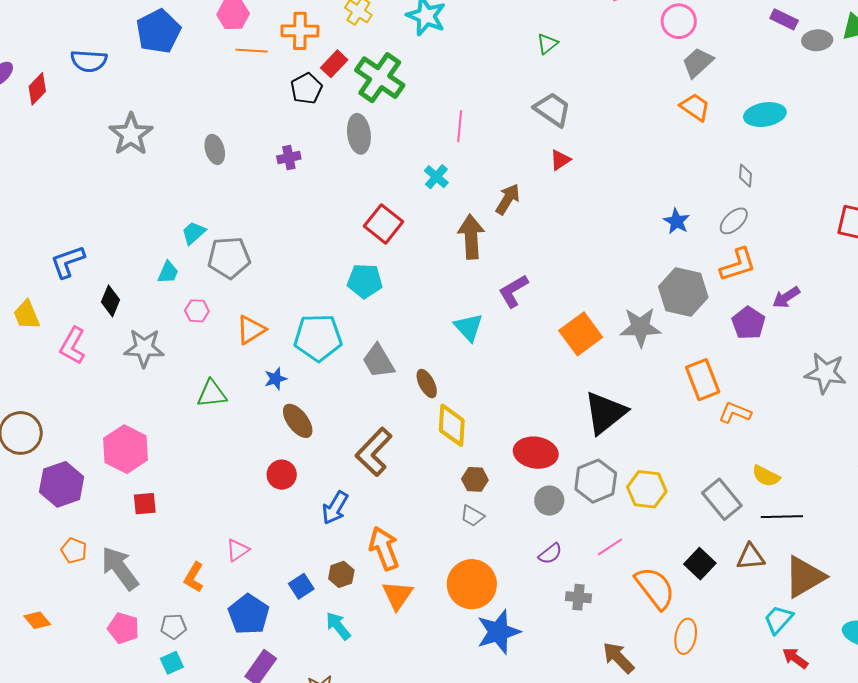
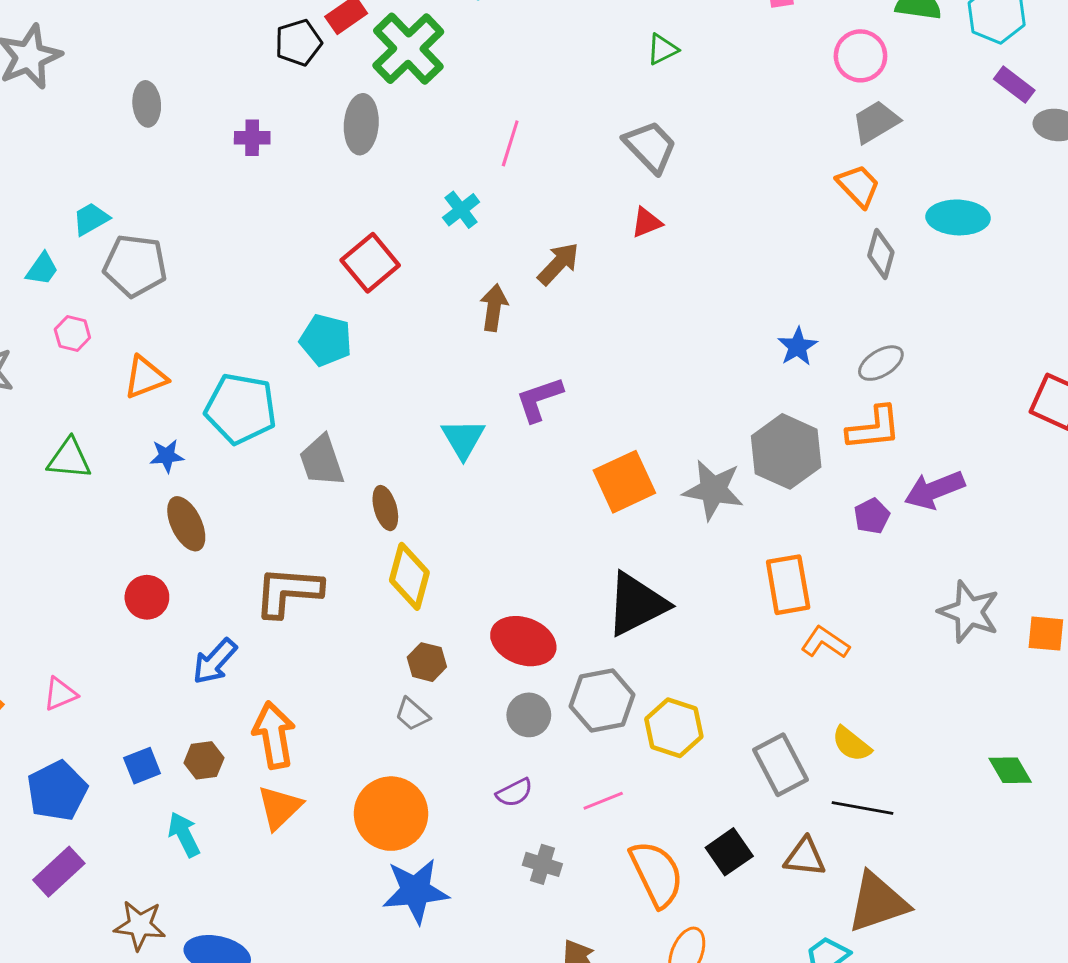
gray diamond: (746, 176) -> (881, 254), moved, size x1.4
brown arrow: (471, 237) -> (494, 308), size x0.7
purple arrow: (786, 297) -> (934, 490), size x1.4
purple pentagon: (748, 323) -> (872, 516), size x0.7
brown L-shape: (374, 452) -> (288, 592), turned 39

